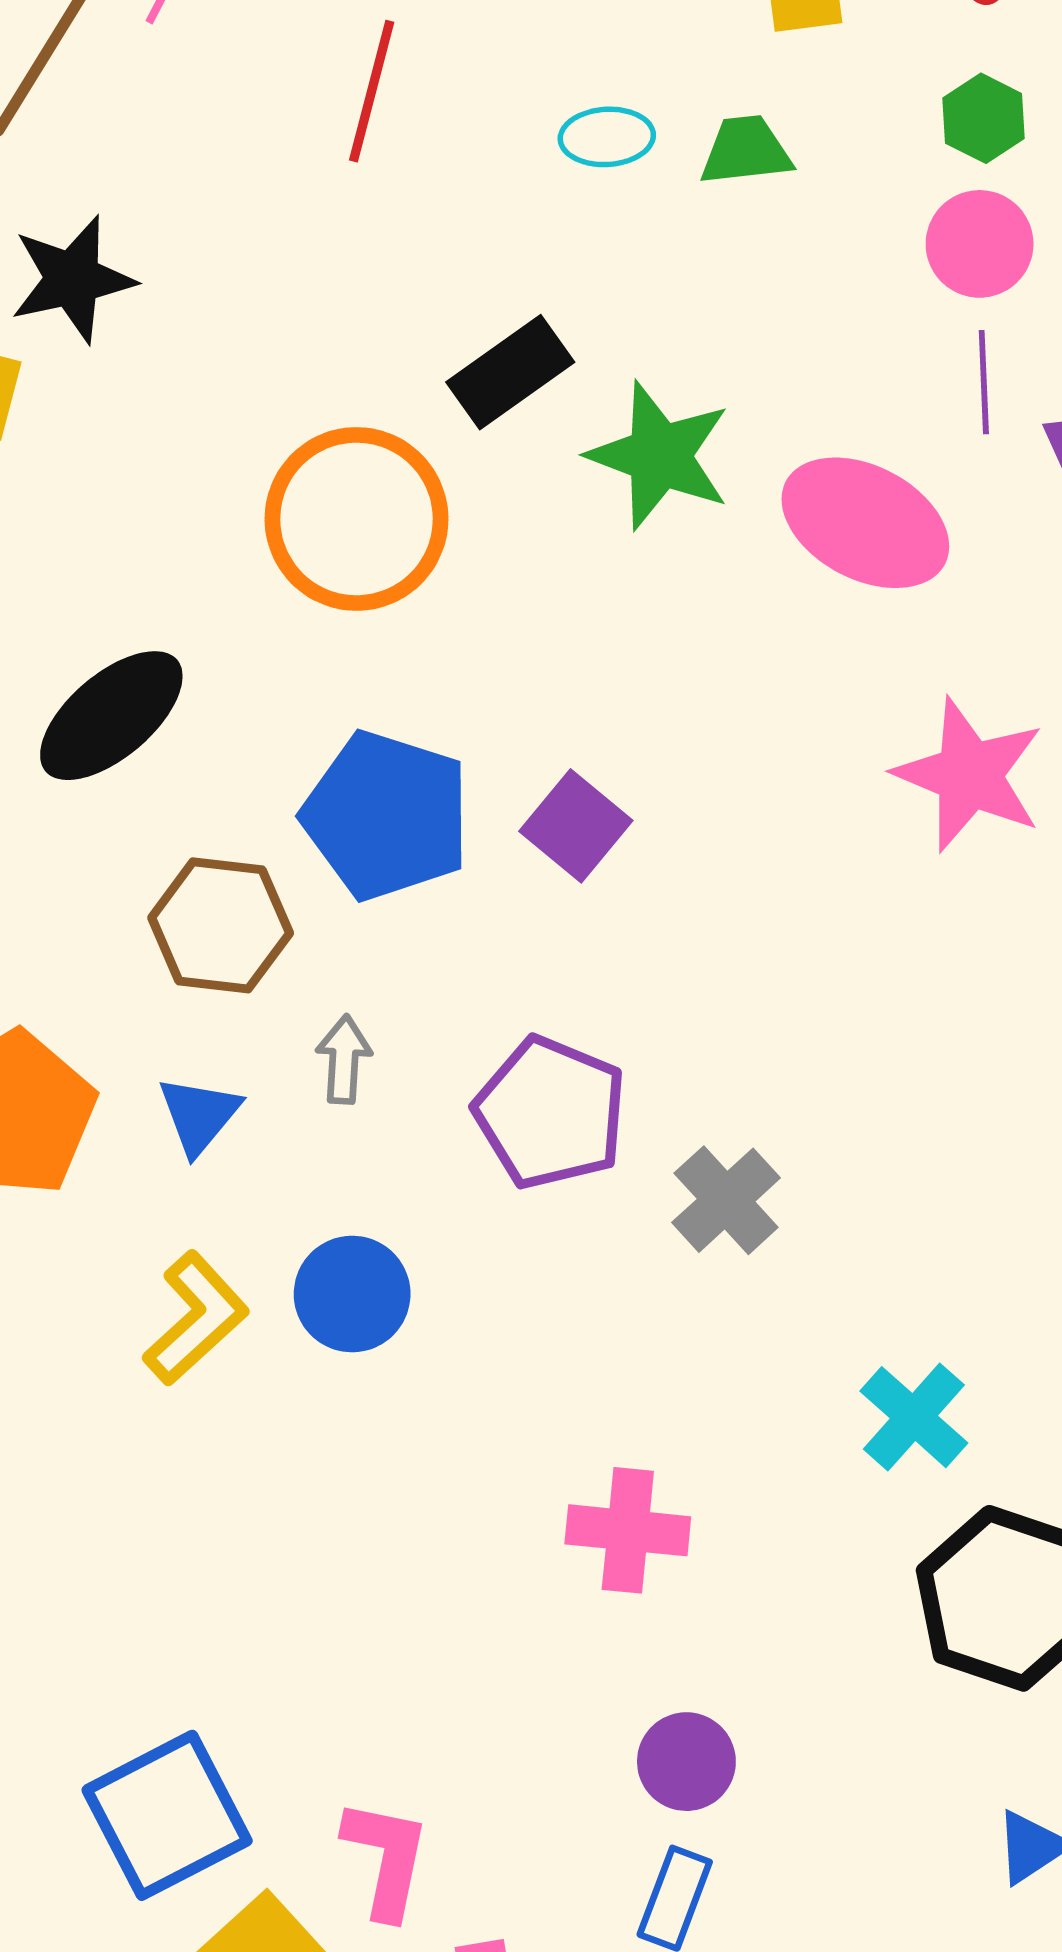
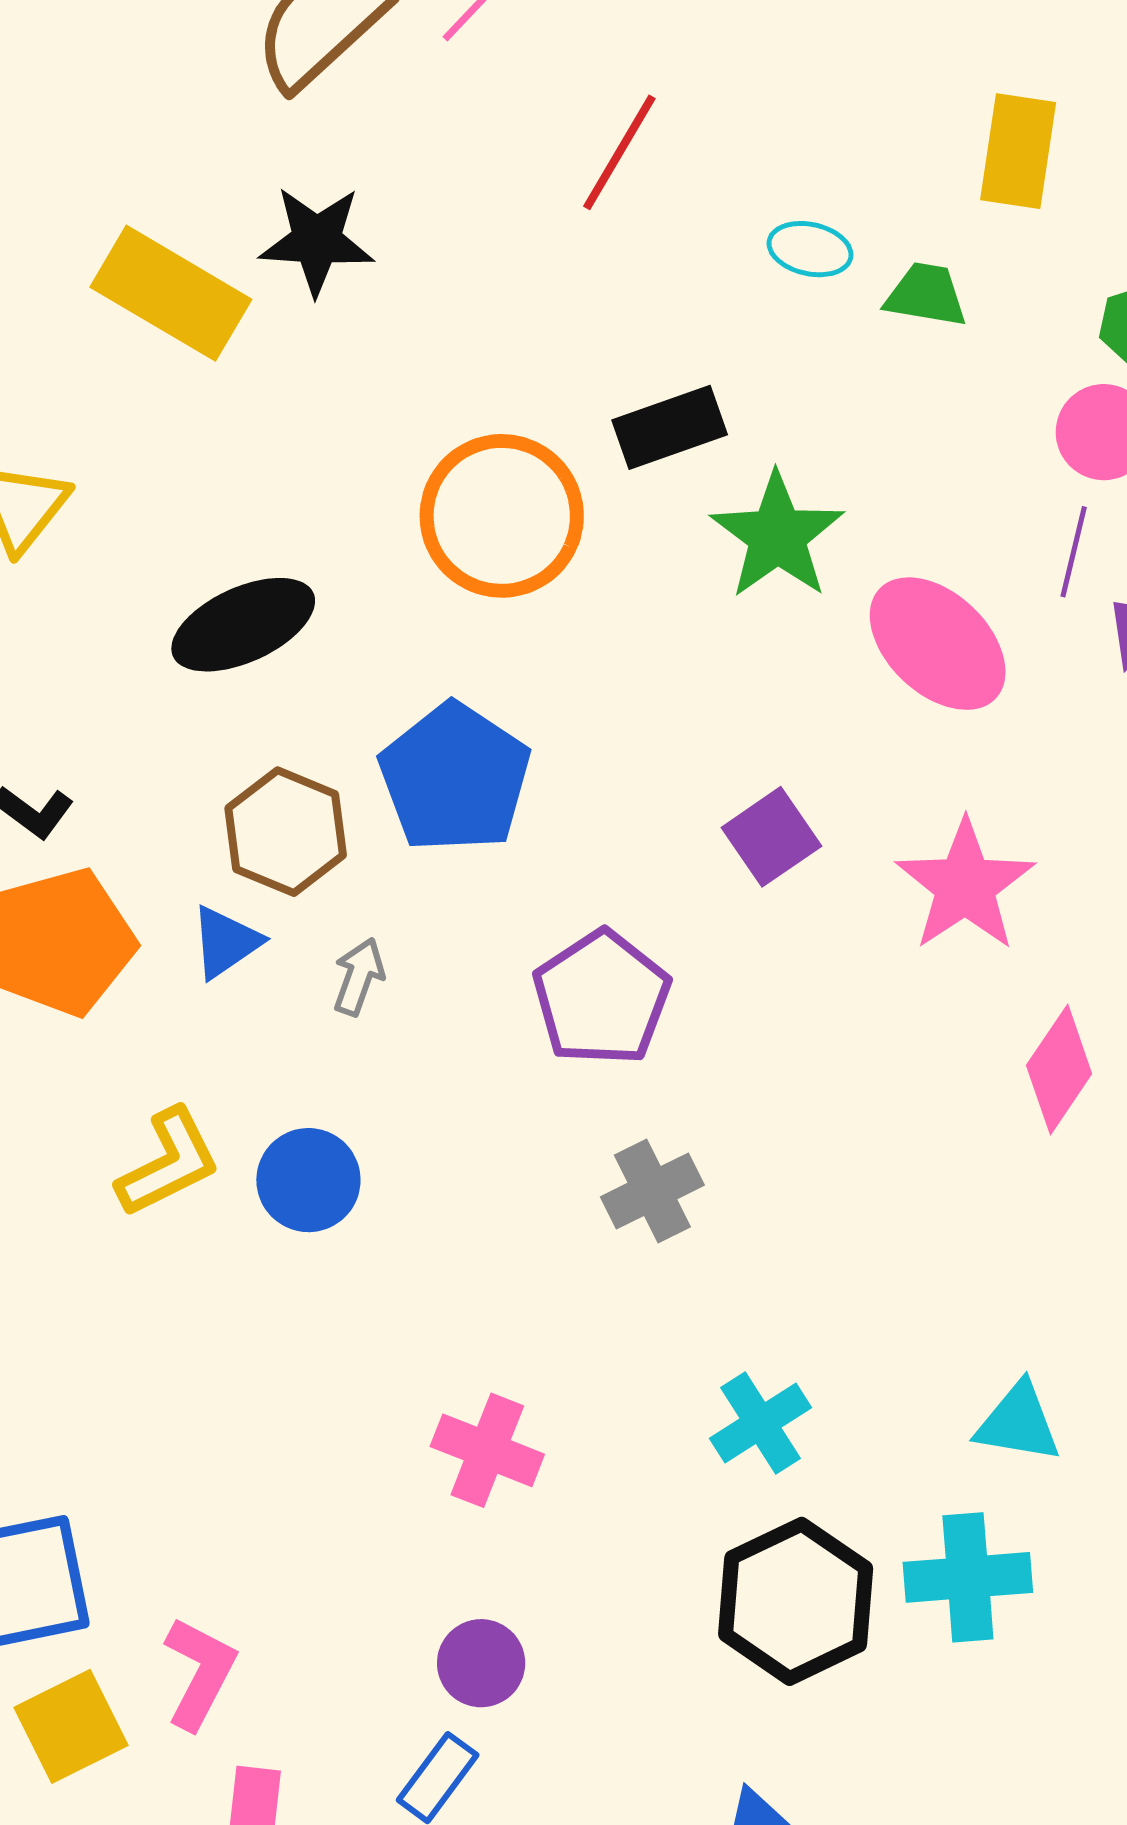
purple square: (576, 826) -> (771, 837), moved
purple pentagon: (551, 1113) -> (602, 998), moved
blue triangle: (199, 1115) -> (226, 942), moved

